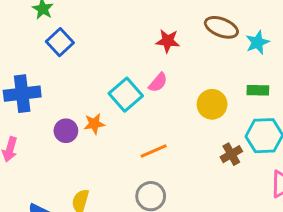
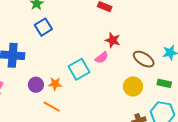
brown ellipse: (221, 27) -> (144, 59), moved
pink semicircle: (158, 82) -> (102, 58), moved
orange line: (154, 151) -> (52, 107), moved, turned 42

